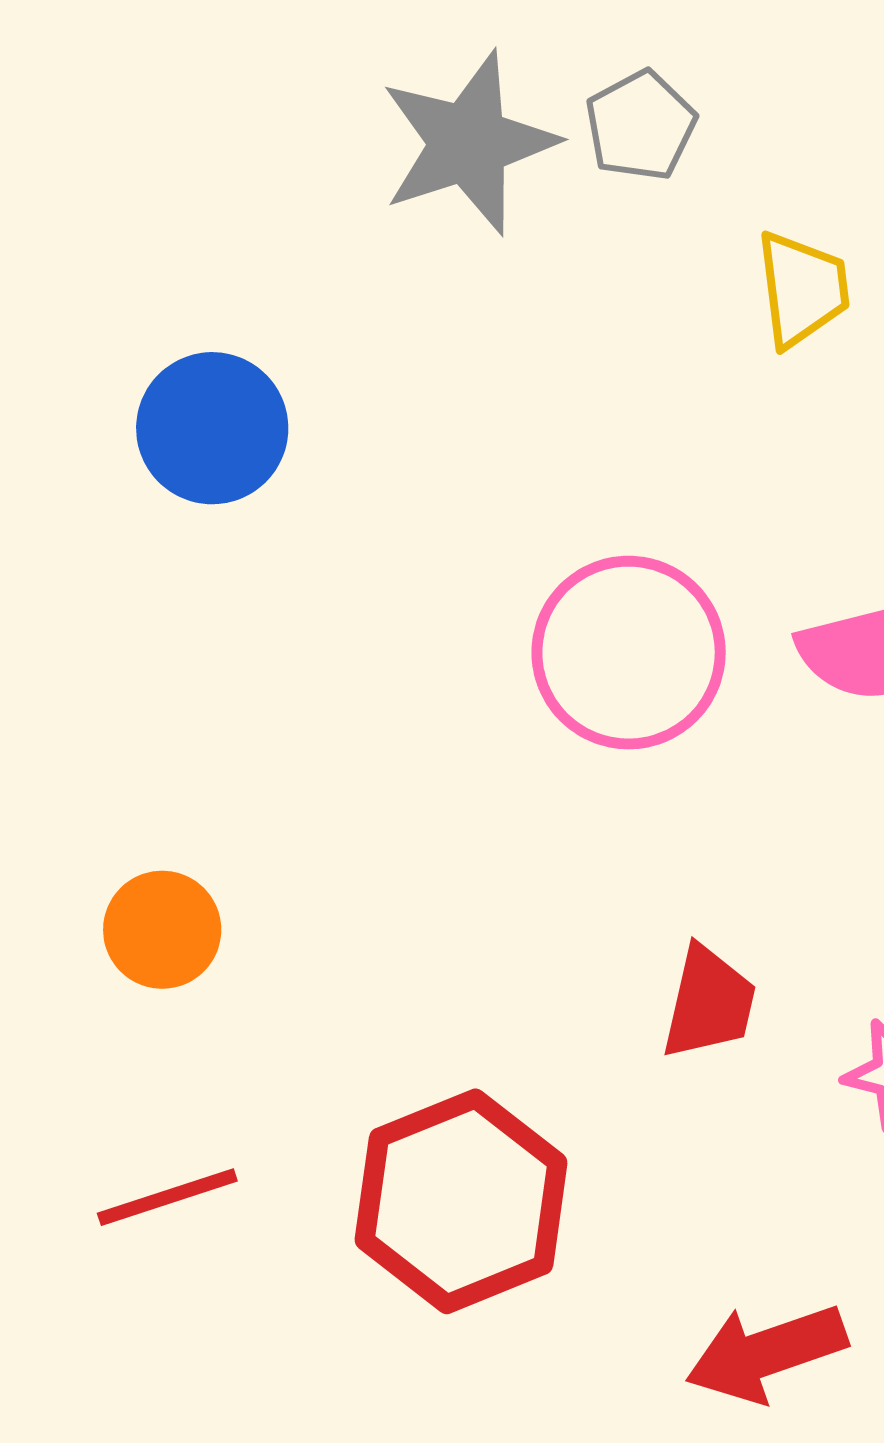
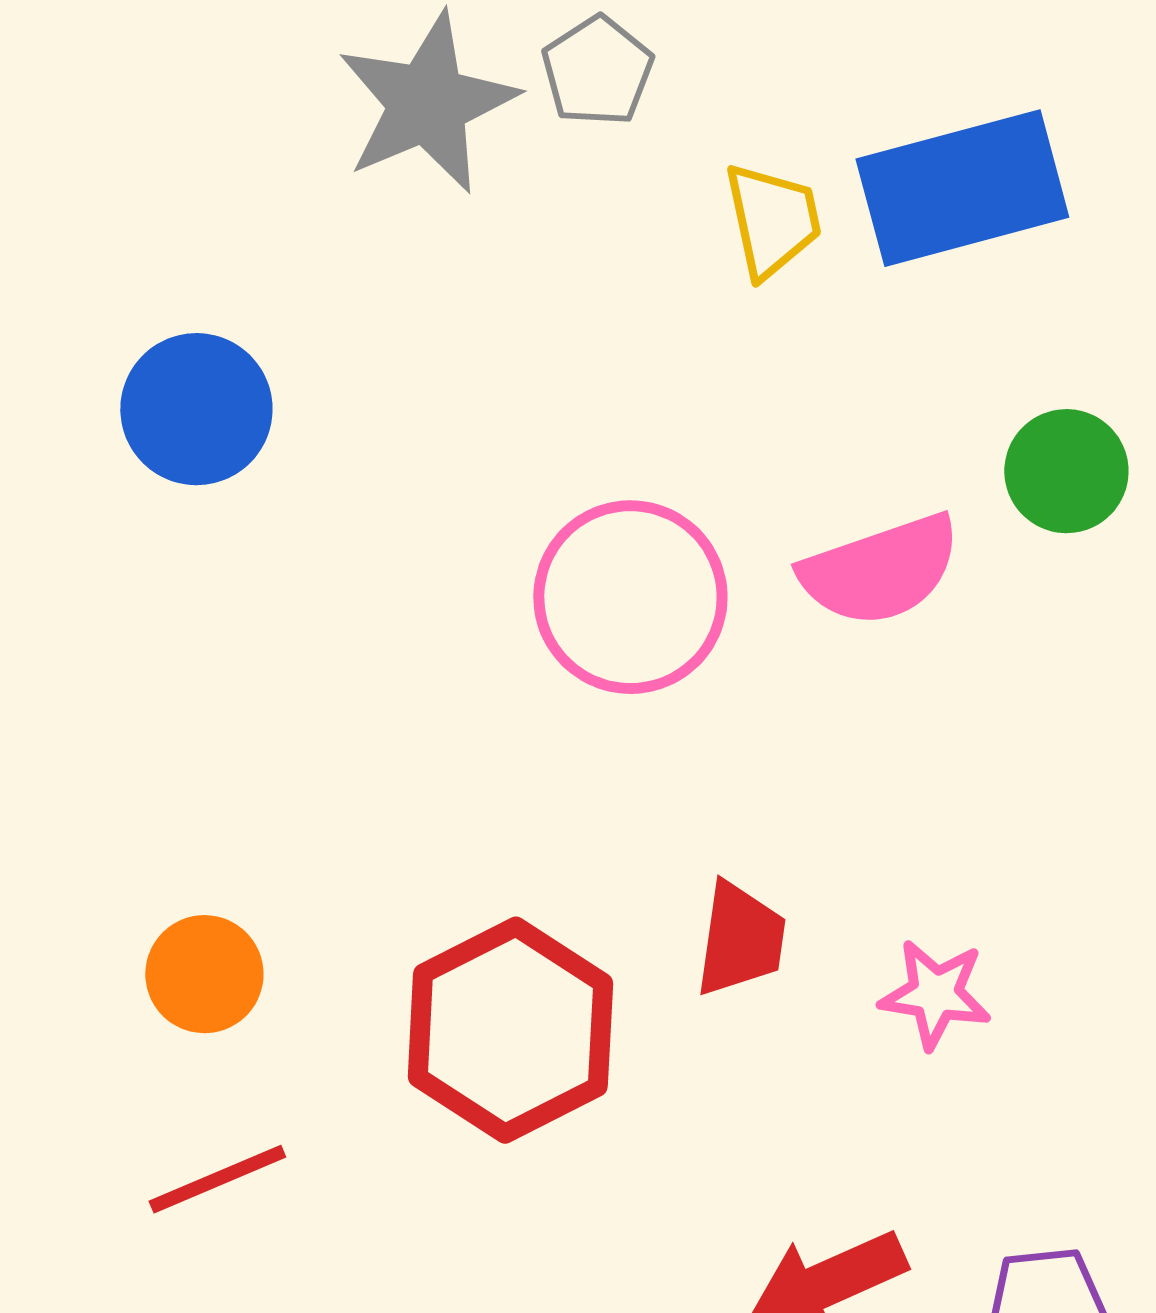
orange circle: (162, 930) -> (204, 974), moved
red hexagon: (461, 1201) -> (510, 1030), moved

